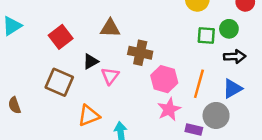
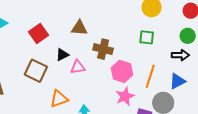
green circle: (229, 29) -> (188, 36), moved
green square: (206, 35) -> (147, 37), moved
pink triangle: (110, 76) -> (78, 67), turned 42

